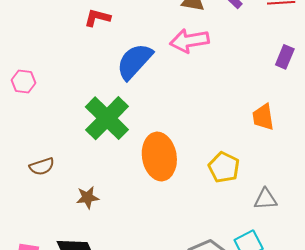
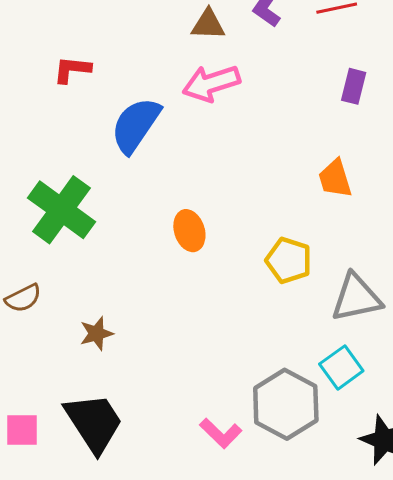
green cross: (107, 118) -> (61, 210), moved
orange ellipse: (159, 157) -> (189, 231), moved, size x0.6
gray triangle: (266, 199) -> (356, 298), size x1.5

